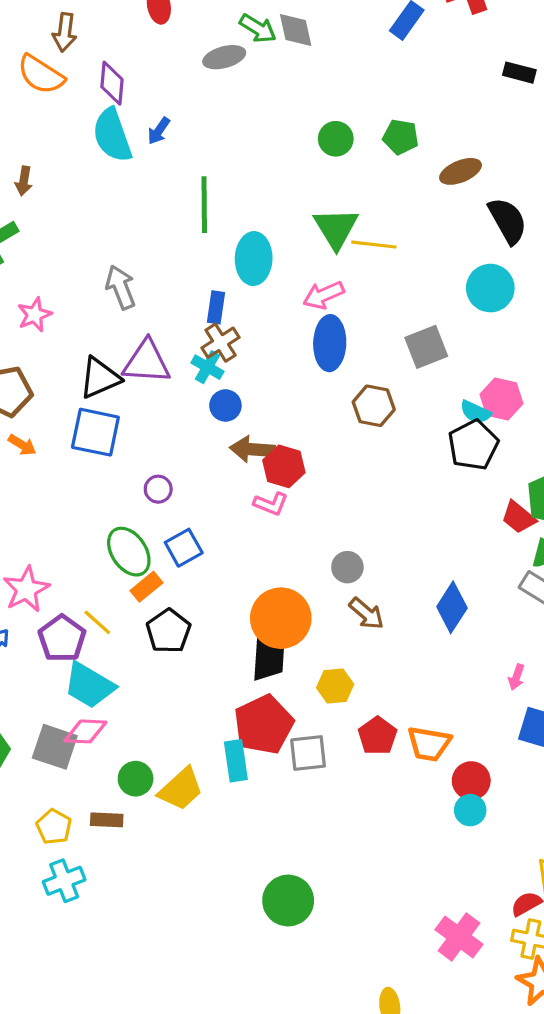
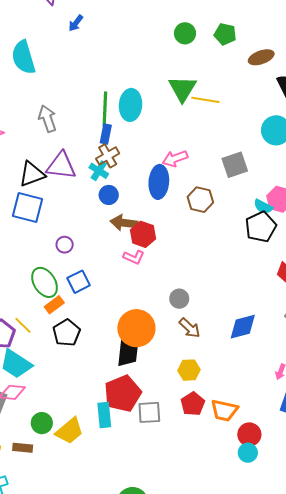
cyan semicircle: (112, 135) -> (23, 57), moved
green line: (204, 205) -> (105, 109), moved
pink arrow: (323, 295) -> (175, 159), moved
blue ellipse: (330, 343) -> (159, 182), moved
blue diamond: (452, 607) -> (243, 327), turned 40
yellow hexagon: (335, 686) -> (189, 370), moved

